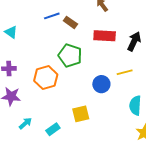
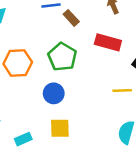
orange hexagon: (46, 78) -> (18, 63), moved
blue circle: (101, 84) -> (54, 93), moved

